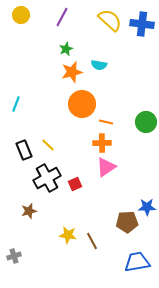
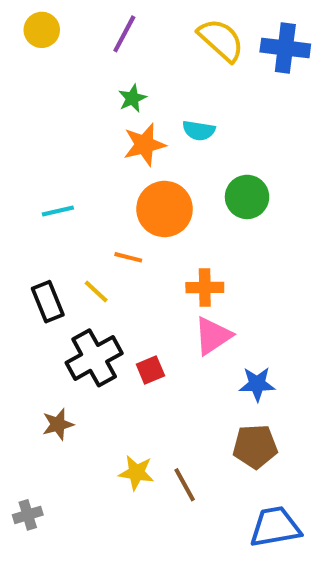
cyan line: (16, 104) -> (58, 211), moved, turned 56
orange line: (106, 122) -> (128, 257), moved
green circle: (146, 122) -> (247, 197), moved
blue star: (147, 207) -> (257, 384), moved

